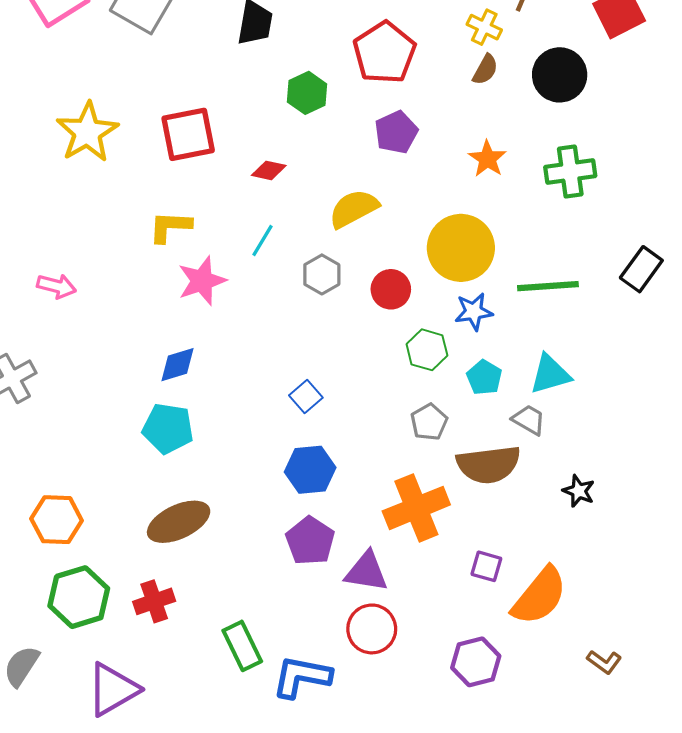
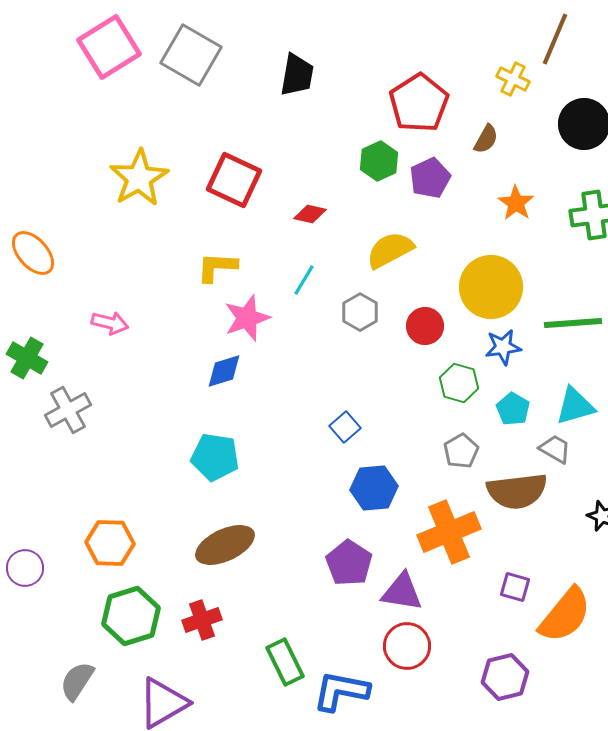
brown semicircle: (485, 70) -> (486, 139), moved
green hexagon: (307, 93) -> (379, 161), moved
red square: (188, 134) -> (234, 180), turned 36
blue diamond: (178, 365) -> (224, 371), moved
blue hexagon: (310, 470) -> (374, 488), moved

